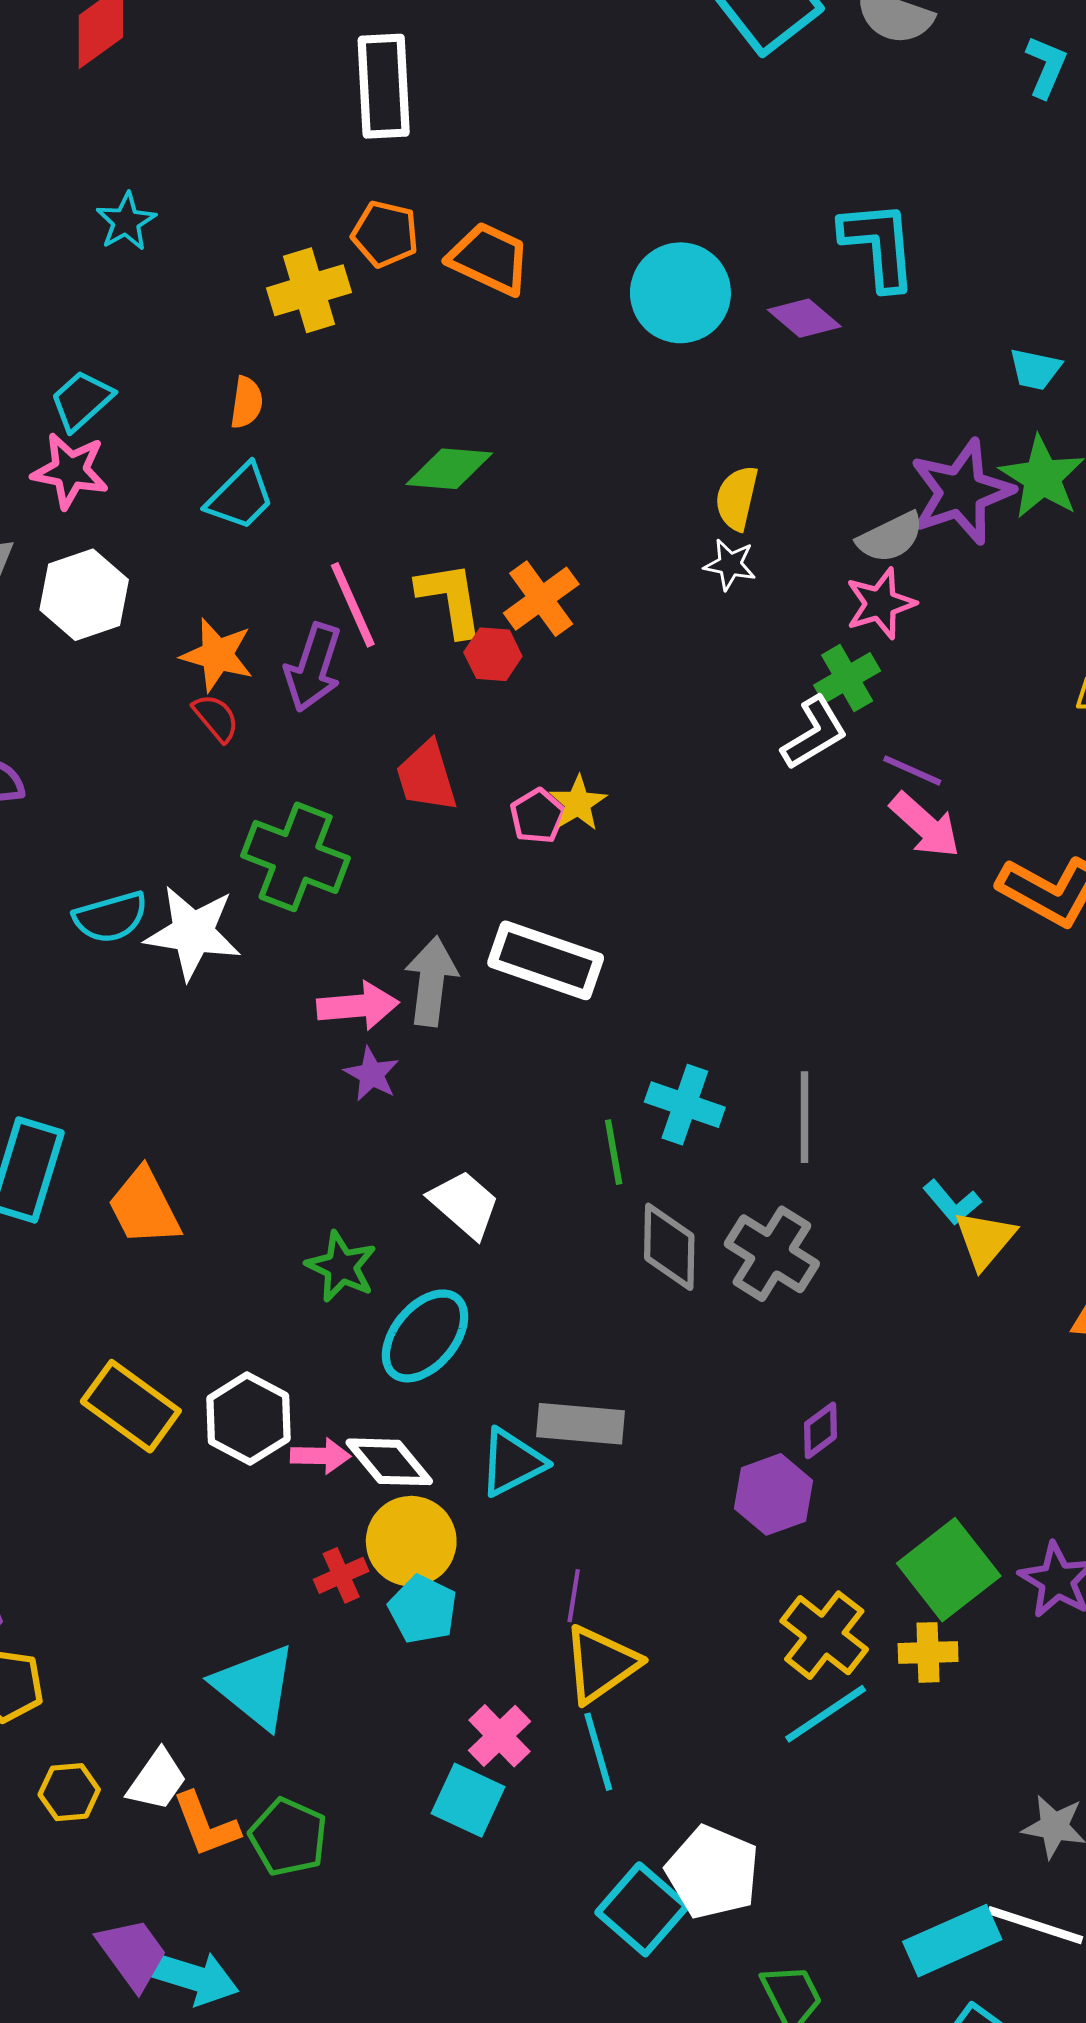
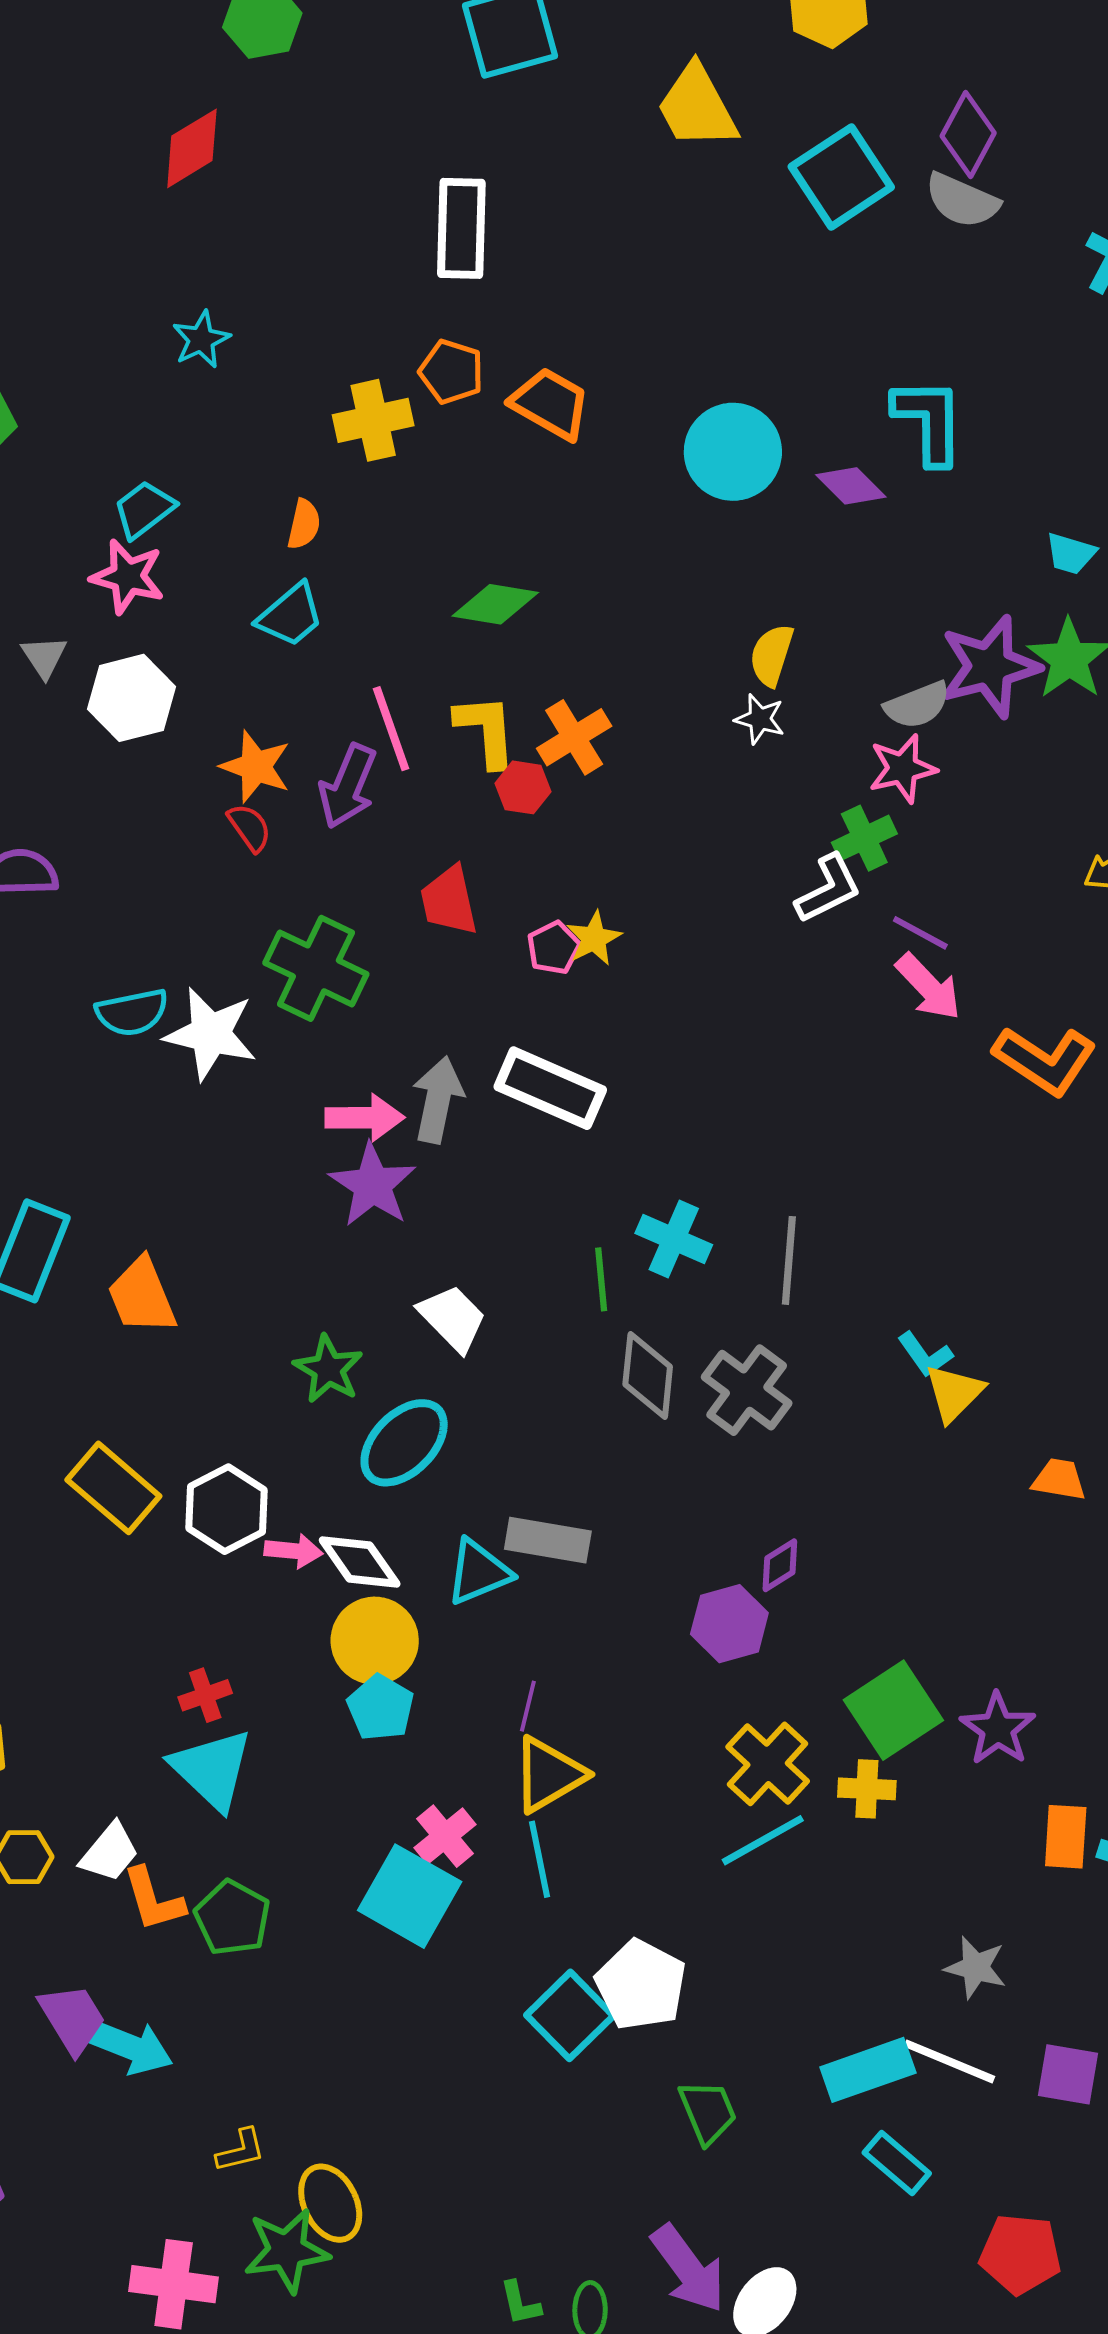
purple star: (372, 1074) -> (373, 1185), size x1.6
red cross: (341, 1575) -> (205, 1695), moved
cyan square: (468, 1800) -> (410, 1896), size x1.4

